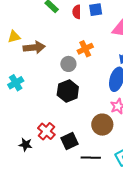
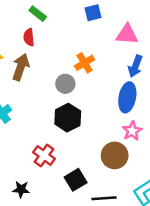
red semicircle: (77, 12) -> (29, 37), moved
brown arrow: (34, 47) -> (21, 67), turned -60
red cross: (46, 131) -> (44, 155), moved

